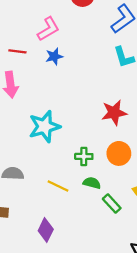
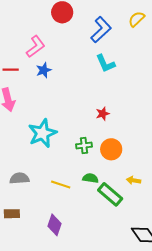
red star: (114, 113) -> (103, 114), size x0.6
green cross: (84, 156) -> (84, 145), moved
green rectangle: (112, 204) -> (110, 194), size x1.4

